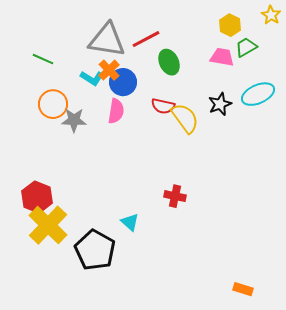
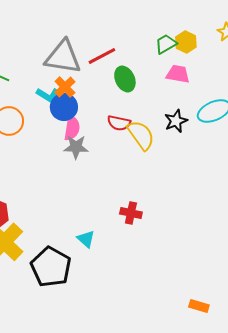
green trapezoid: (246, 47) -> (166, 44), moved
blue circle: (123, 82) -> (64, 107), moved
gray star: (74, 120) -> (76, 147), moved

